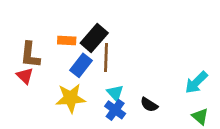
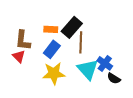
blue rectangle: (81, 65) -> (52, 49), moved
cyan triangle: (115, 93) -> (88, 69), size x1.6
blue cross: (115, 110) -> (105, 63), moved

